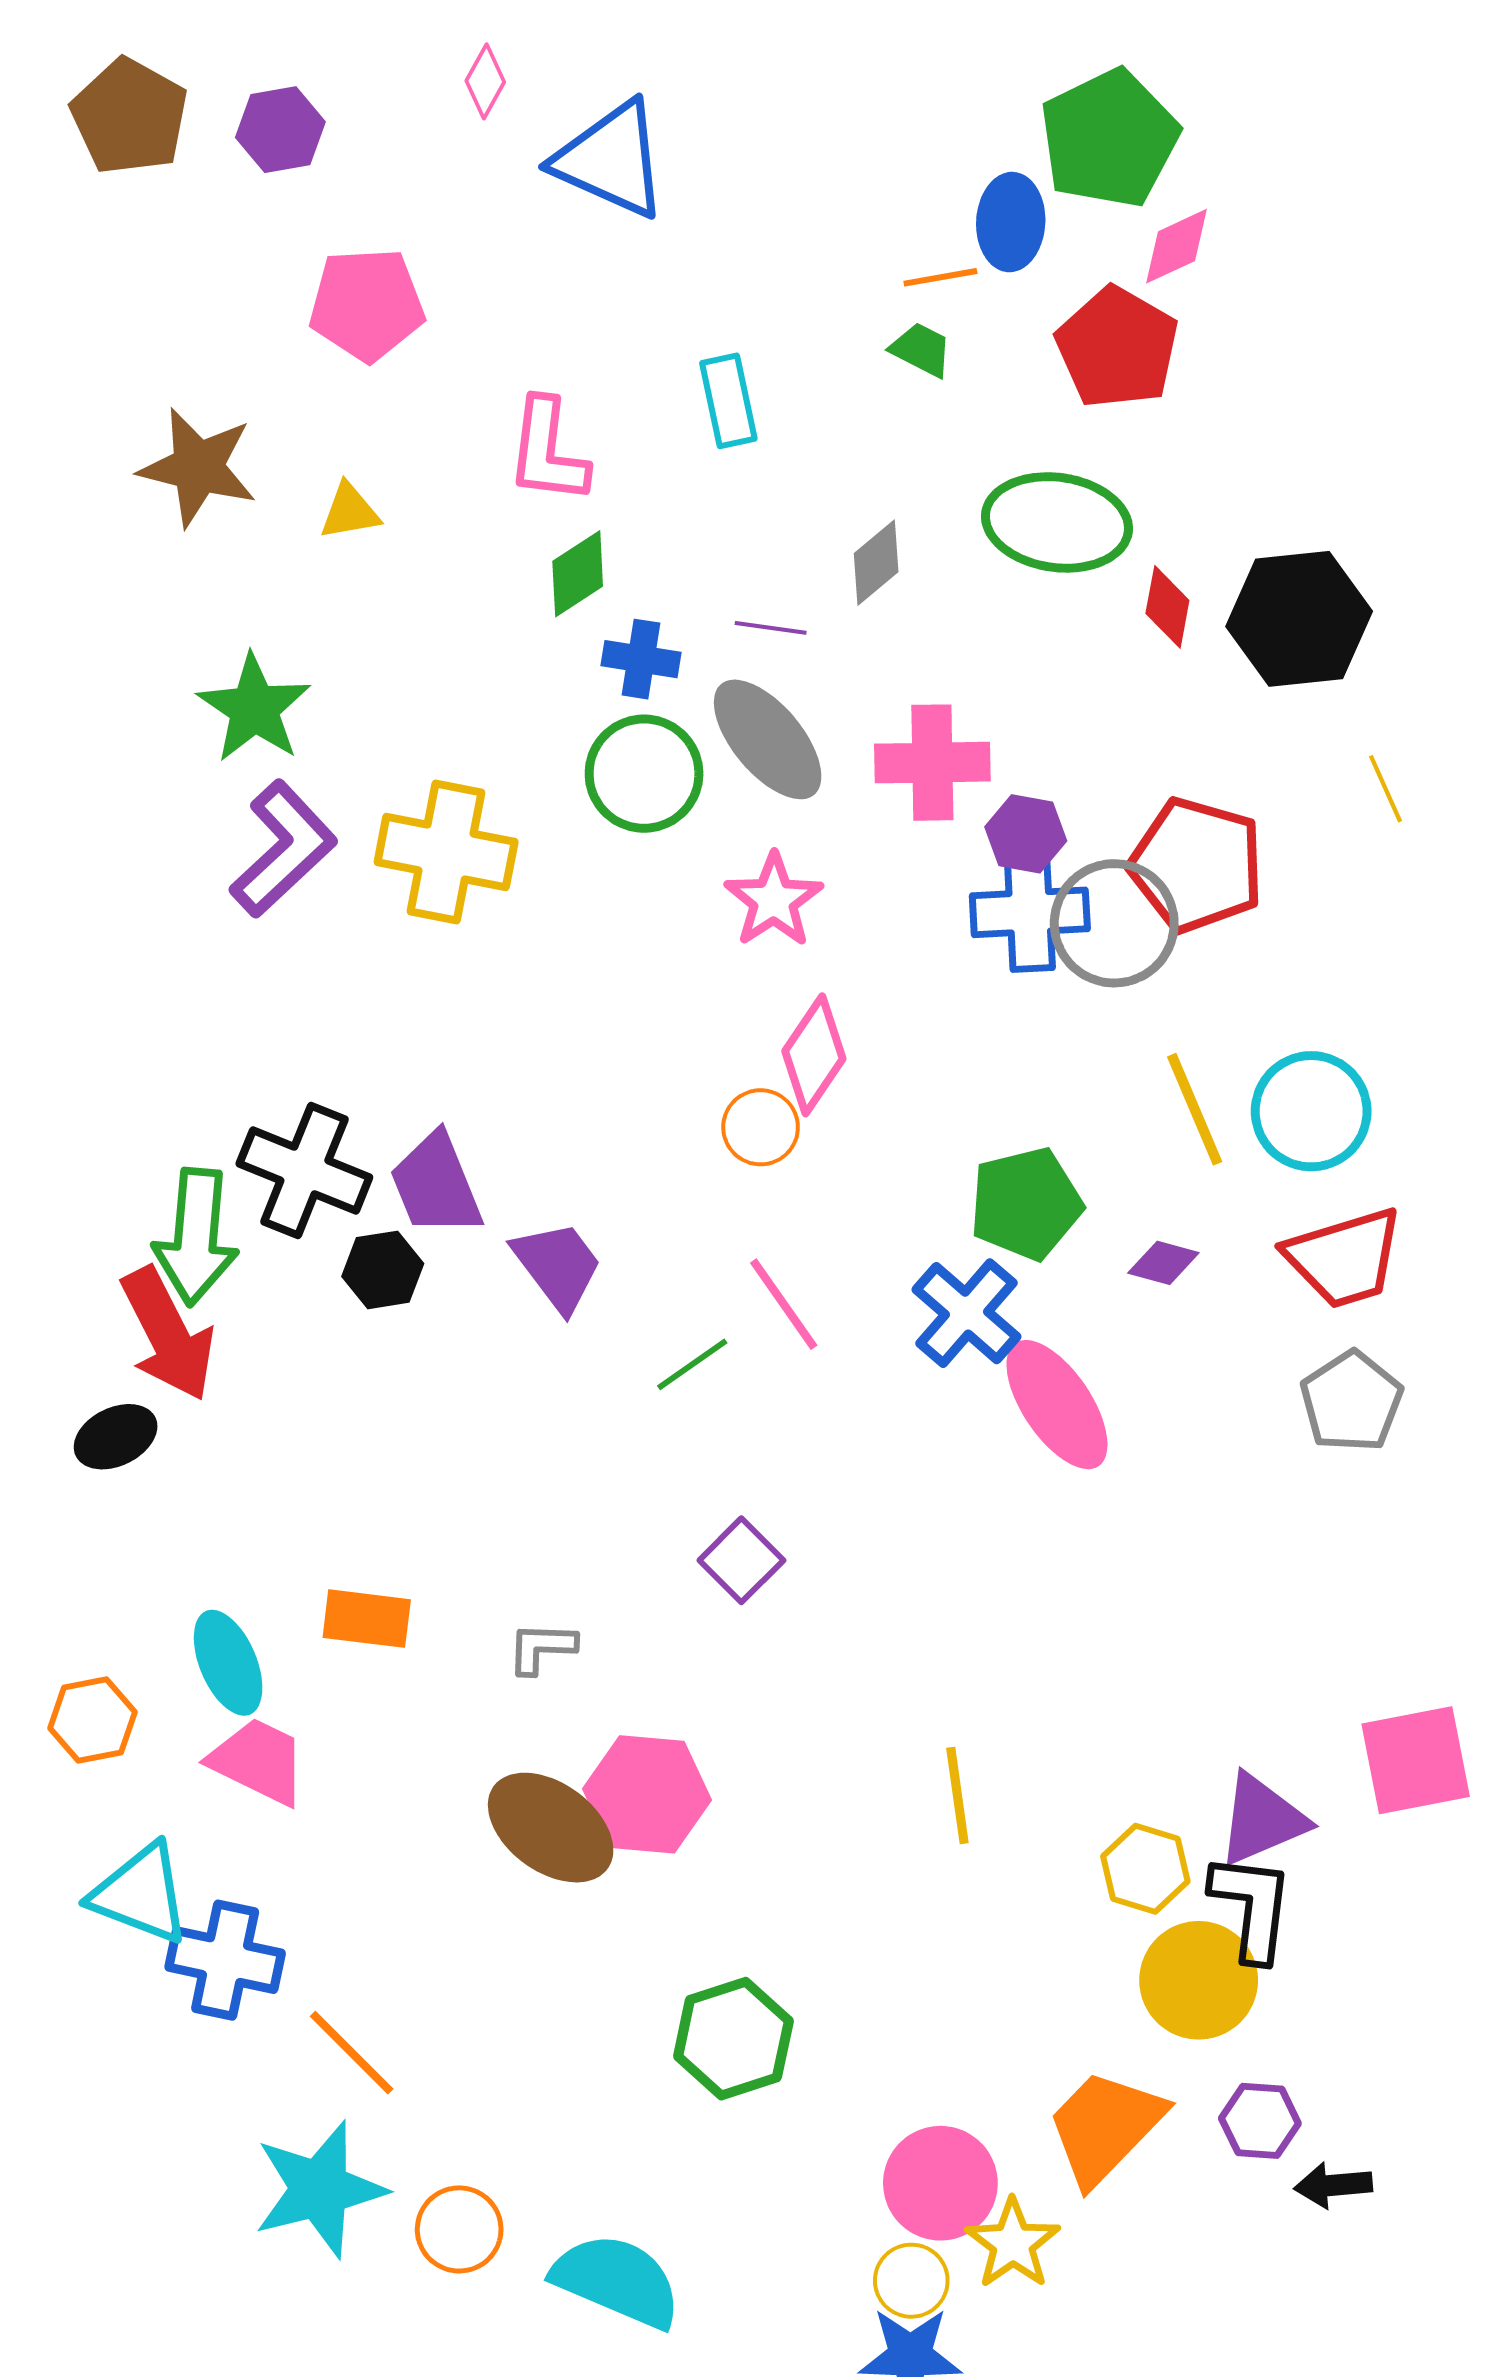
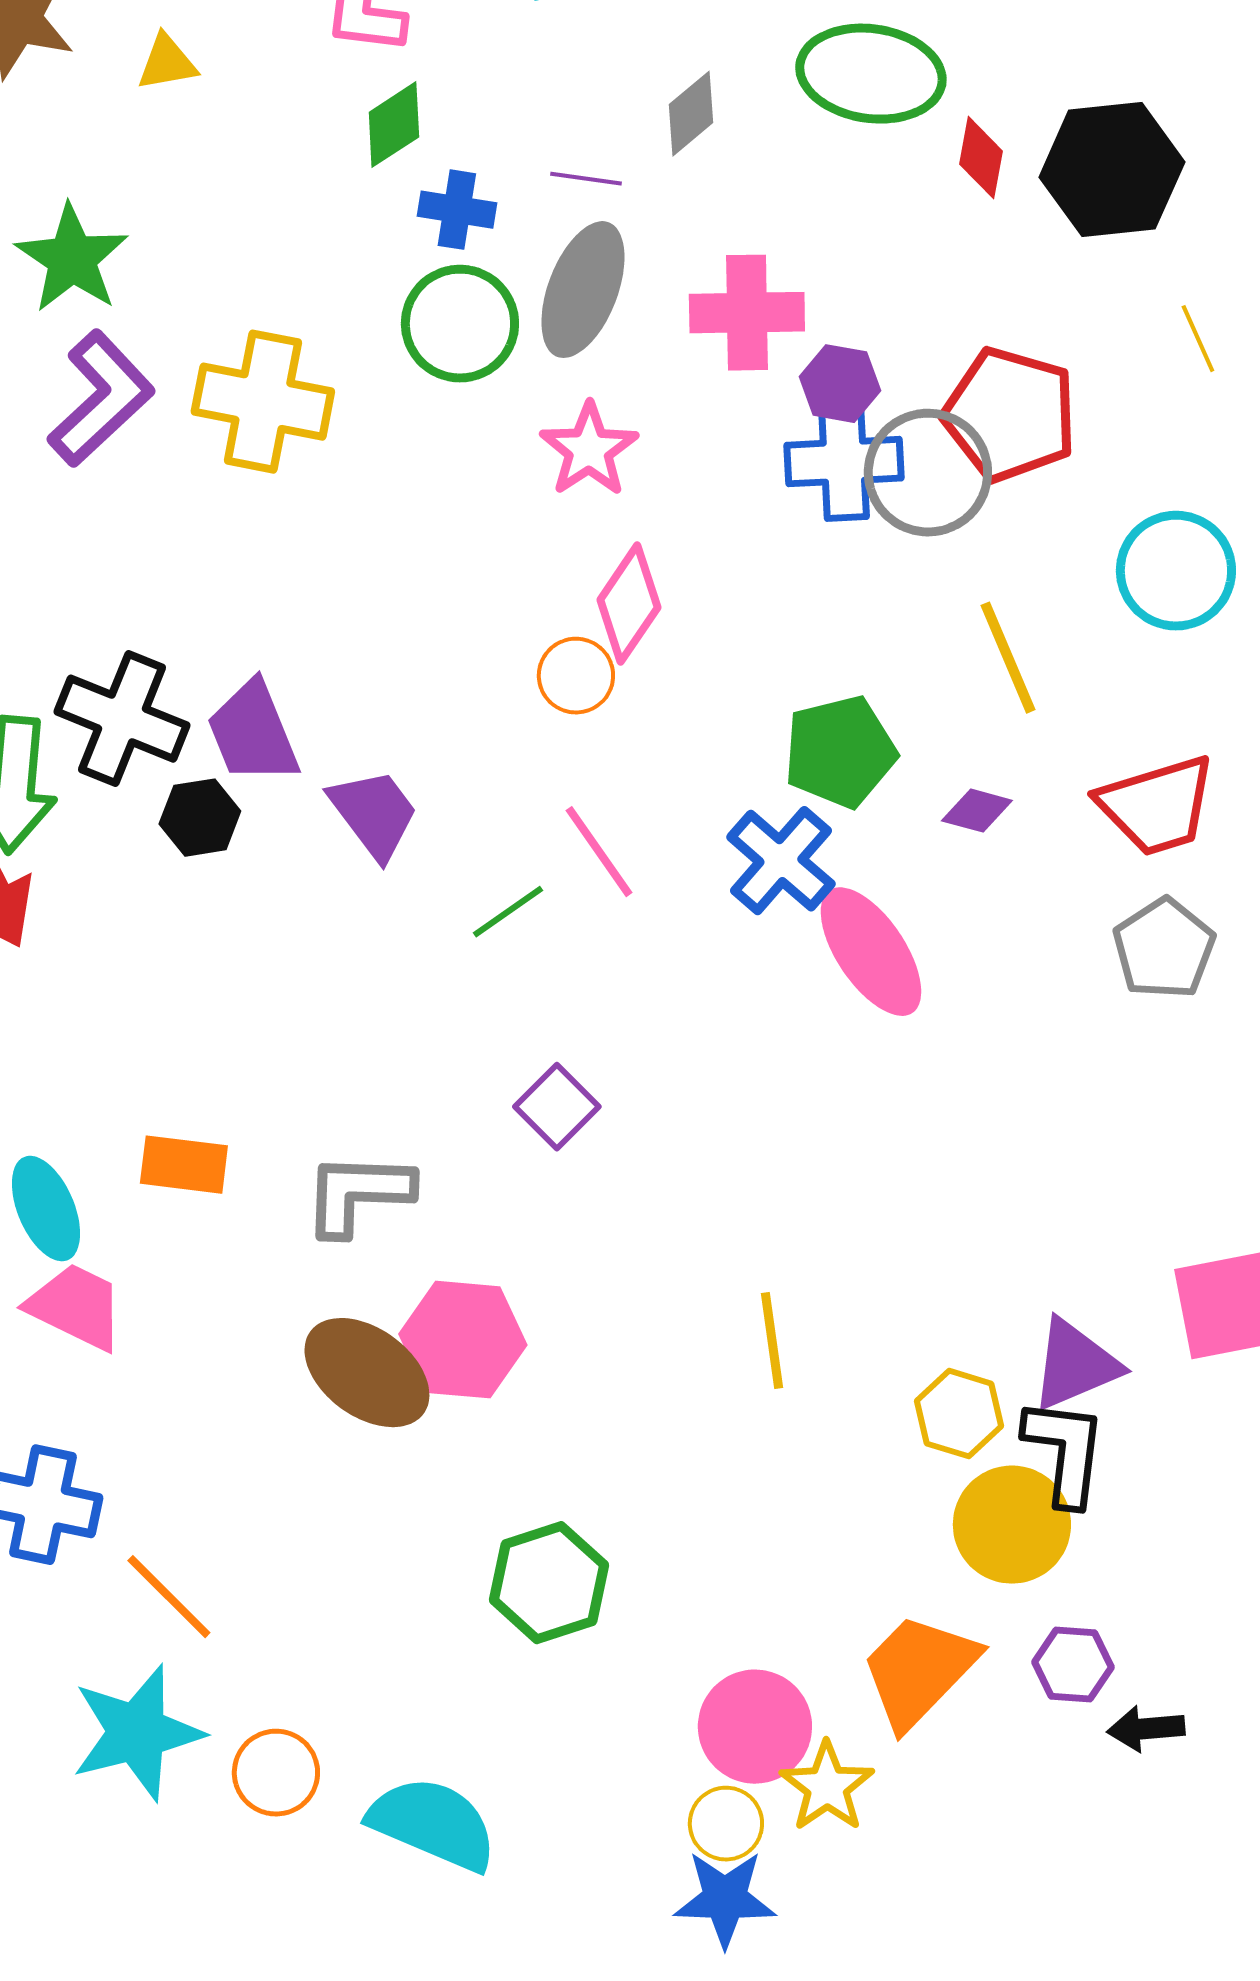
gray ellipse: (768, 739) -> (583, 290), turned 61
cyan circle: (1311, 1111) -> (1176, 571), moved
gray L-shape: (542, 1648) -> (358, 1194), size x1.6

